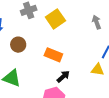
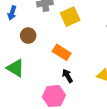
black arrow: (63, 76) -> (67, 76), turned -88

